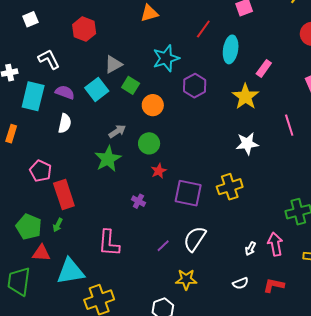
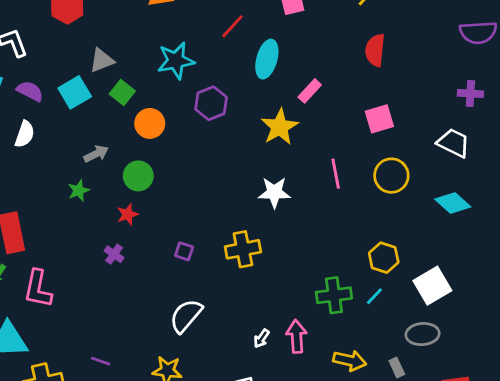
green star: (108, 159) -> (79, 191), size x0.6
red star: (159, 171) -> (128, 214), moved
purple square: (188, 193) -> (184, 251), size x0.5
pink L-shape: (109, 243) -> (38, 289), moved
purple line: (163, 246) -> (101, 361), moved, turned 56

